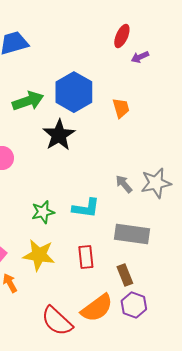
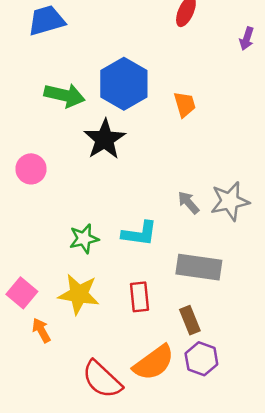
purple arrow: (140, 57) -> (247, 39), moved, turned -48
green arrow: (28, 101) -> (65, 95), turned 32

